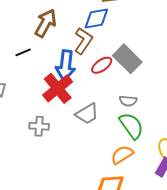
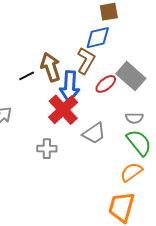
brown arrow: (46, 23) -> (51, 67), moved, turned -44

